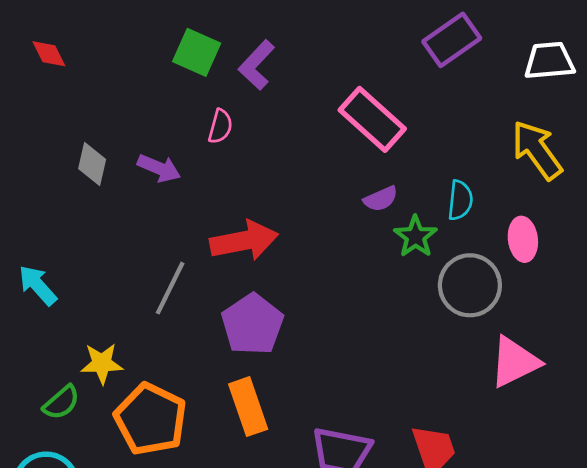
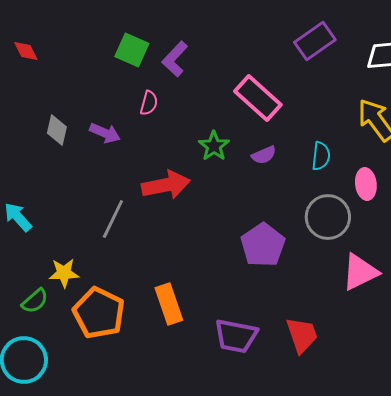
green star: (416, 236) -> (214, 146), moved
purple pentagon: (252, 324) -> (263, 245), moved

